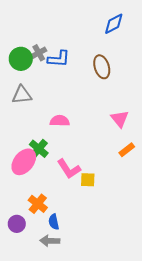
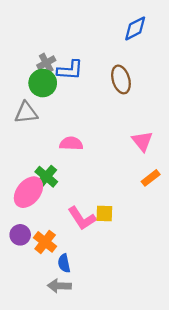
green circle: (21, 59) -> (43, 83), moved
pink L-shape: (69, 169) -> (82, 218), moved
purple circle: (17, 224) -> (20, 235), moved

